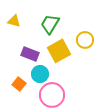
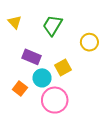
yellow triangle: (14, 21) -> (15, 22), turned 32
yellow square: (59, 51) -> (63, 67), moved, size x0.7

